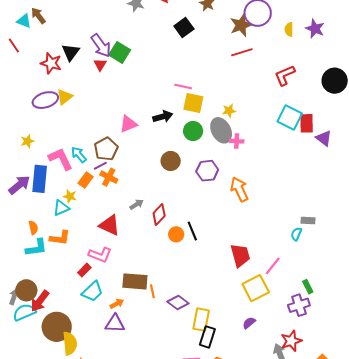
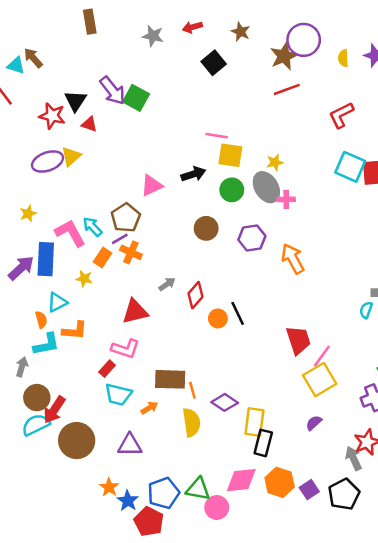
red triangle: (100, 65) -> (89, 124), moved, turned -40
cyan triangle: (61, 208) -> (57, 302), moved
red triangle: (110, 225) -> (135, 312), turned -35
pink line: (273, 266) -> (322, 356), moved
cyan trapezoid: (92, 291) -> (118, 395), turned 60
gray arrow: (14, 297) -> (22, 367), moved
purple triangle: (115, 324) -> (130, 445), moved
yellow semicircle: (70, 343) -> (191, 422), moved

